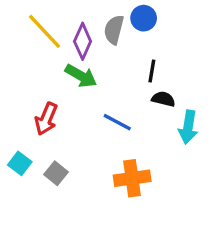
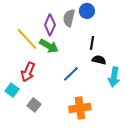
yellow line: (45, 31) -> (27, 39), moved
blue line: (117, 122) -> (71, 74), turned -72
cyan square: (20, 163) -> (12, 90), moved

